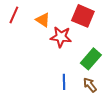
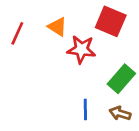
red line: (14, 15) -> (17, 33), moved
brown arrow: (90, 85) -> (120, 113), turned -35

